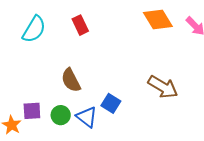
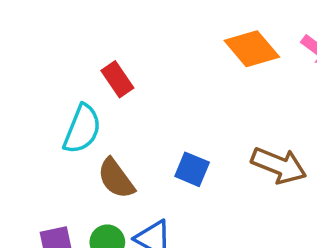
cyan semicircle: (34, 29) -> (82, 129), moved
blue square: (111, 103) -> (192, 169), moved

